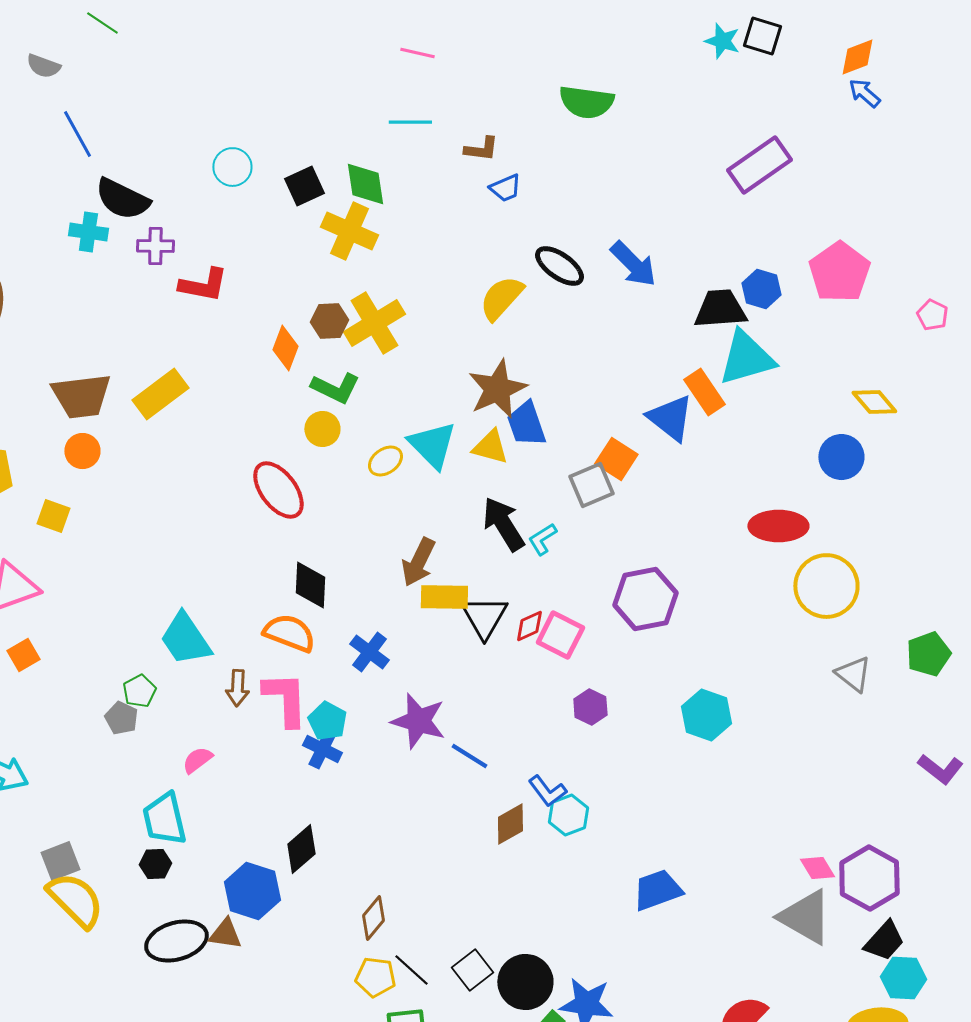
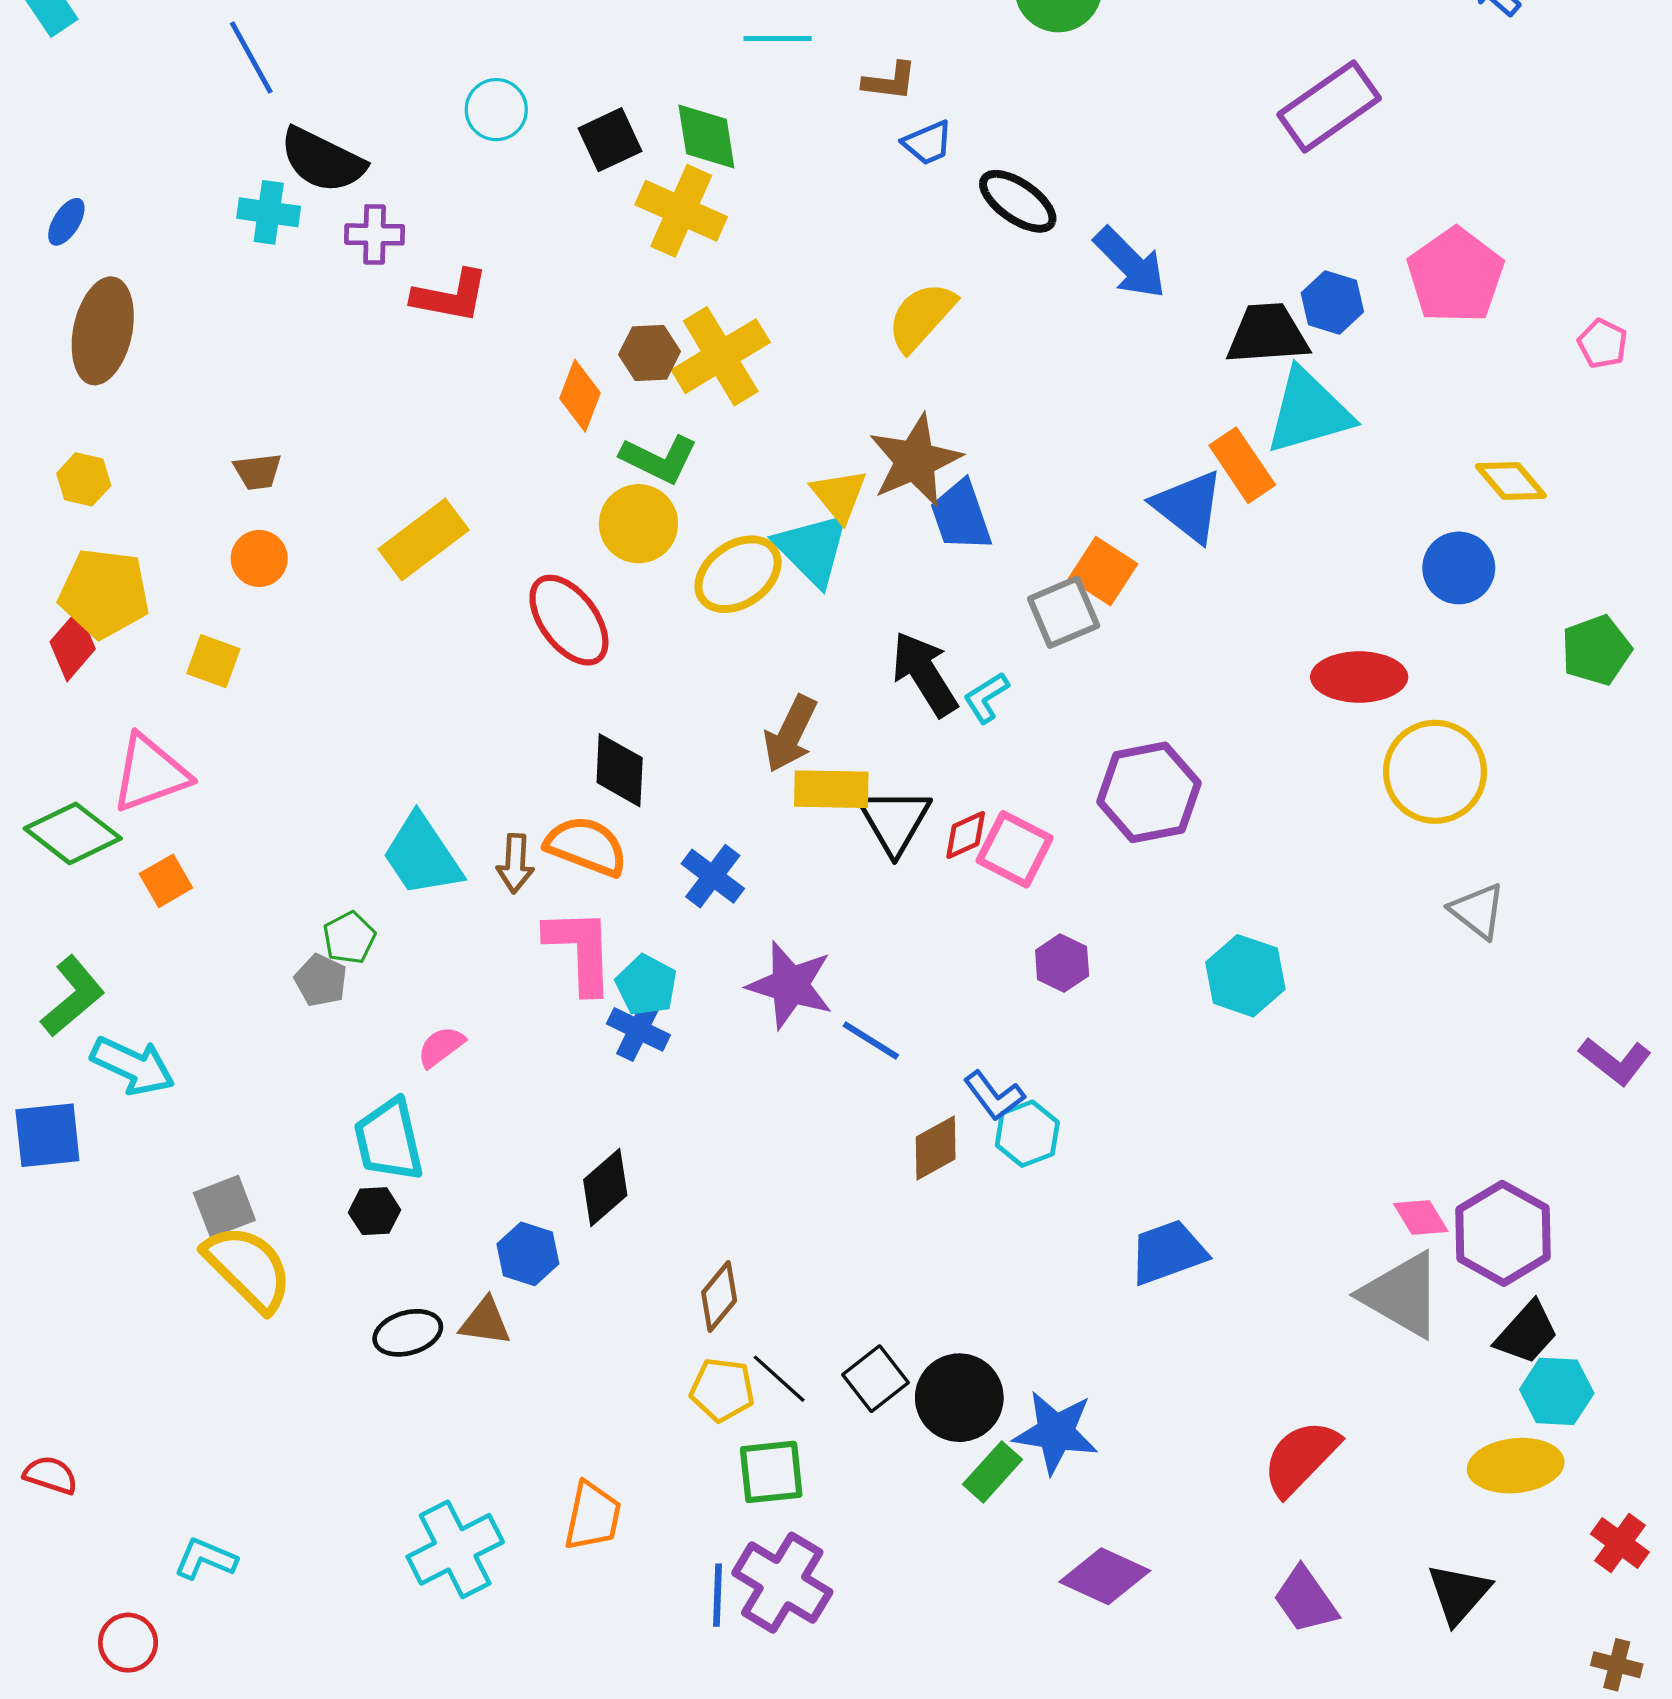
black ellipse: (559, 266) -> (1018, 201), moved
yellow rectangle: (160, 394) -> (424, 539), moved
brown trapezoid: (81, 396) -> (258, 472), size x0.5
yellow circle: (322, 429) -> (638, 524), size x1.4
yellow triangle: (490, 447) -> (839, 495), moved, turned 36
yellow ellipse: (385, 461) -> (738, 574), size x1.6
green pentagon: (928, 654) -> (1596, 650), moved
brown arrow: (237, 688) -> (515, 863), moved
blue hexagon: (252, 891) -> (528, 1254), size x0.7
black ellipse: (176, 941) -> (408, 1333), size x0.7

